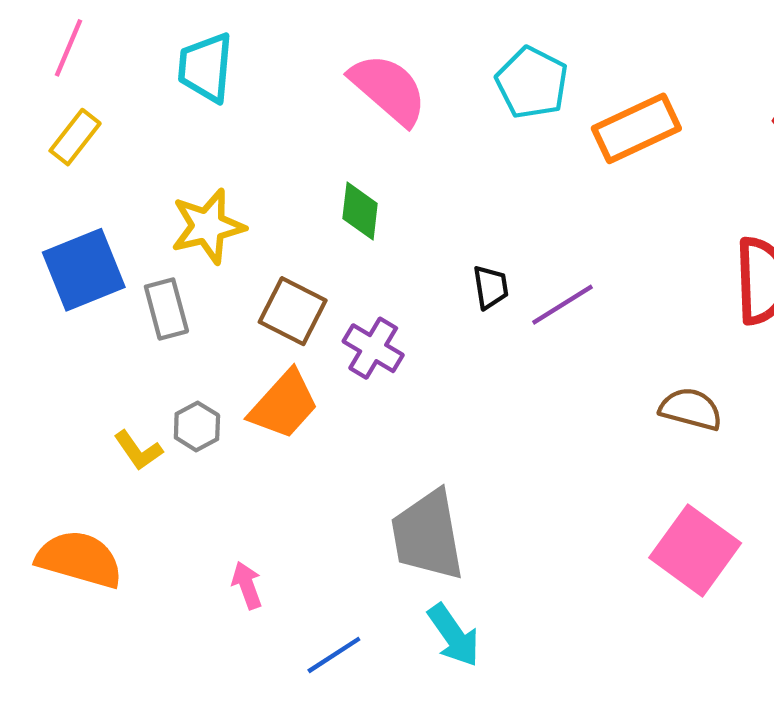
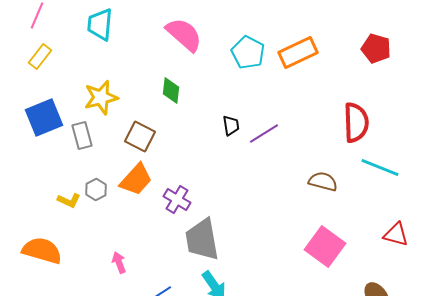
cyan pentagon: (532, 83) -> (248, 52), moved
purple cross: (373, 348) -> (177, 200), moved
yellow L-shape: (138, 450) -> (69, 200), turned -30

